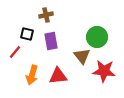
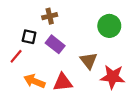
green circle: (97, 37) -> (109, 26), moved
purple rectangle: (51, 41) -> (55, 44), turned -42
orange arrow: (32, 75) -> (34, 81), turned 96

